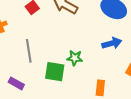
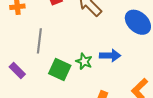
blue arrow: (112, 43) -> (110, 56), moved

